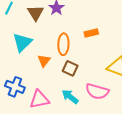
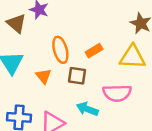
orange rectangle: (91, 33) -> (94, 51), moved

